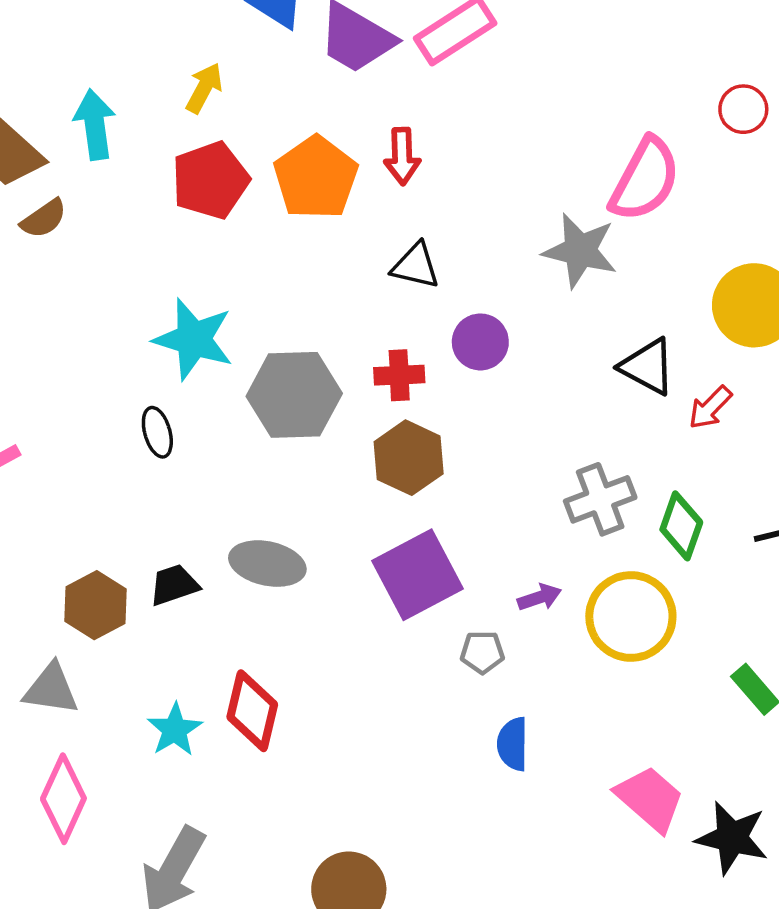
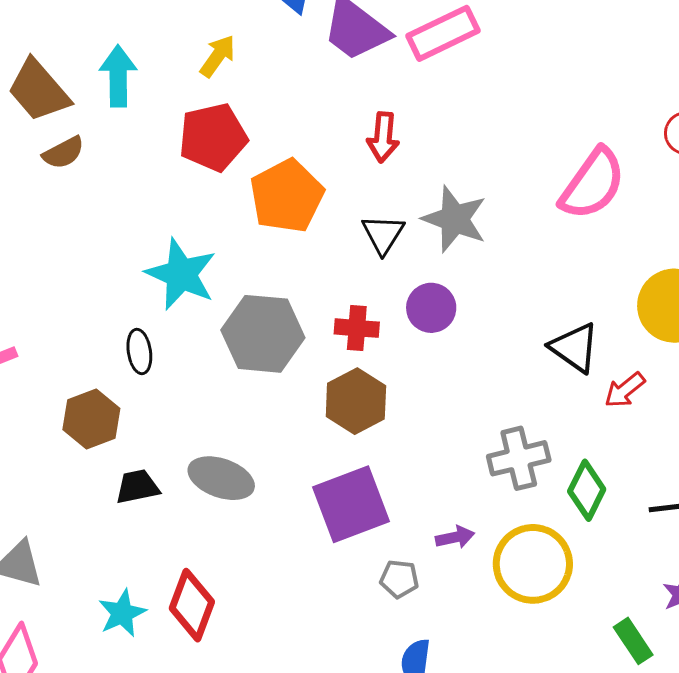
orange pentagon: (316, 178) -> (287, 196), moved
gray star: (580, 251) -> (455, 219), moved
black triangle: (416, 266) -> (383, 234), turned 42
brown hexagon: (96, 605) -> (91, 419), moved

